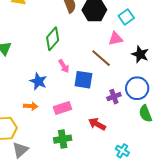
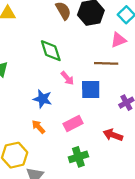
green diamond: (53, 39) -> (51, 51), turned -50
brown line: (101, 58) -> (106, 63), turned -30
orange arrow: (31, 106) -> (38, 127), turned -128

